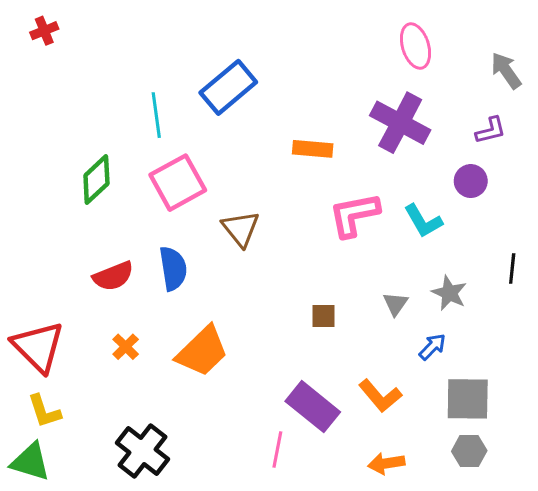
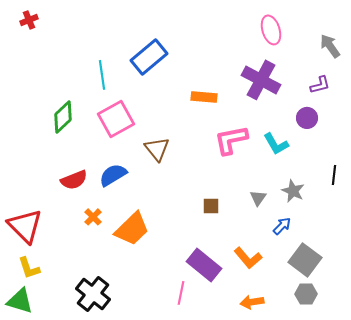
blue semicircle: (173, 268) -> (113, 175), turned -112
orange cross: (126, 347) -> (93, 217), moved
gray square: (468, 399) -> (305, 260), turned 36

